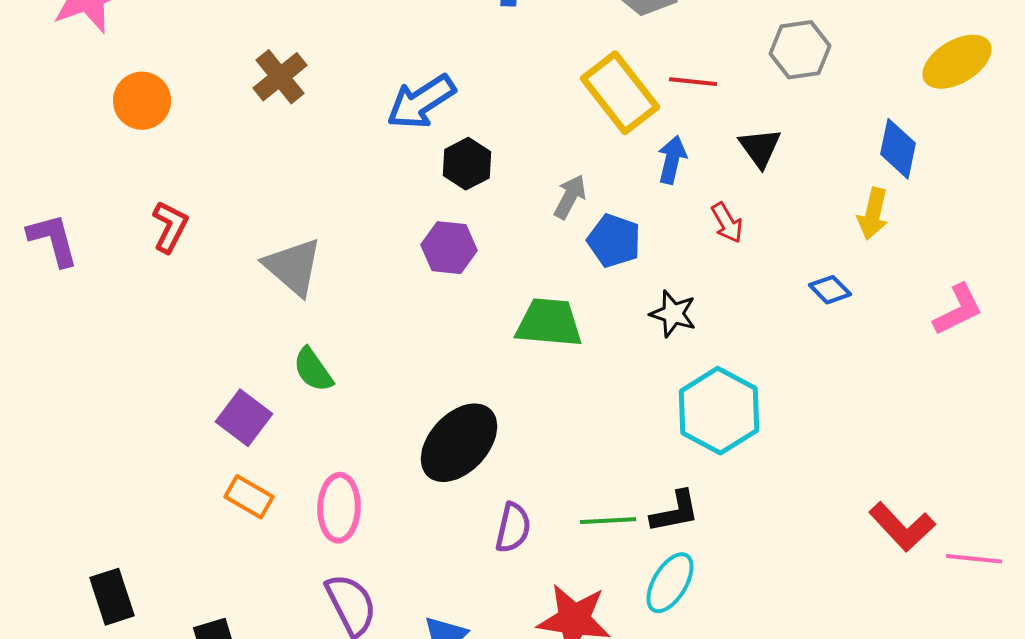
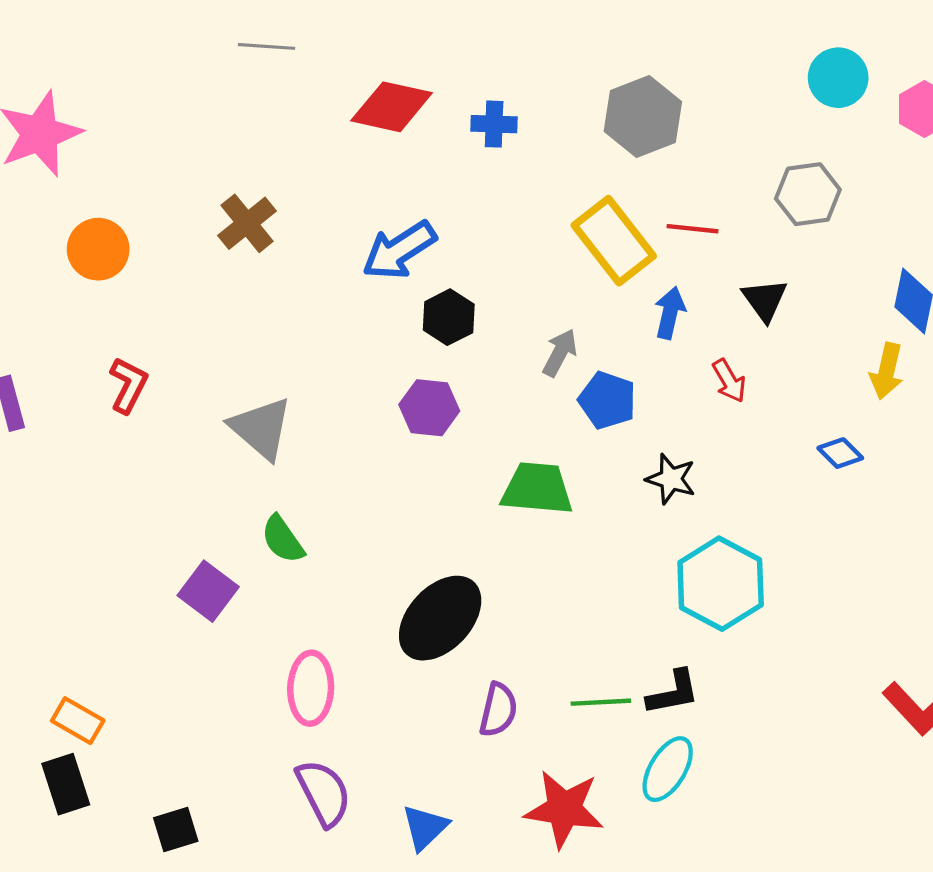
orange rectangle: (249, 497) -> (78, 721), moved

